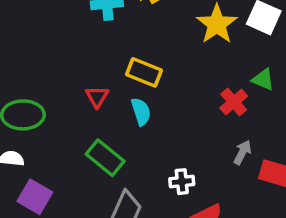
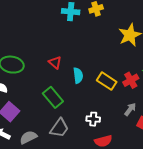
yellow rectangle: (144, 72) -> (107, 81), moved
red triangle: (97, 97) -> (55, 62), turned -32

